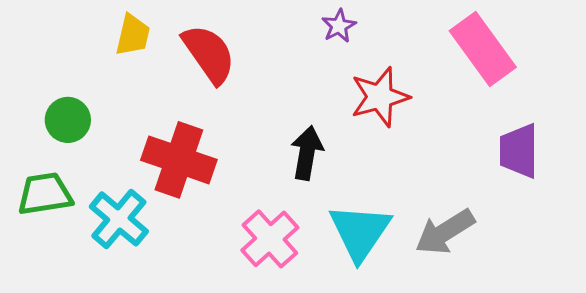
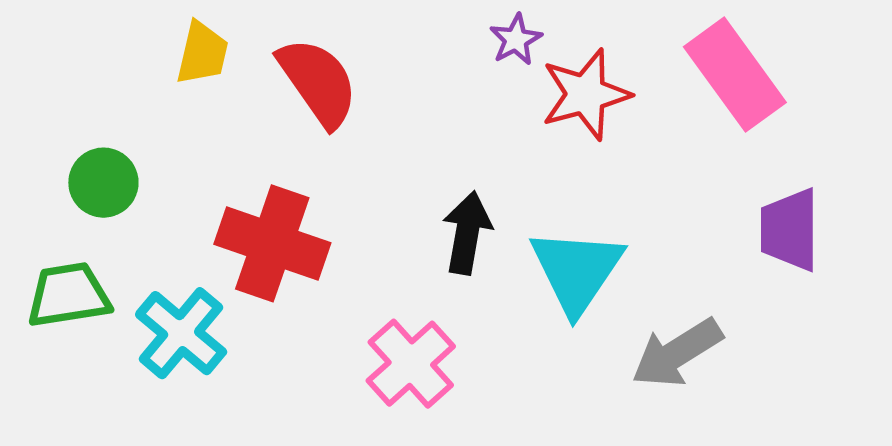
red star: (380, 97) -> (586, 94), moved
cyan triangle: (360, 232) -> (577, 271), moved

